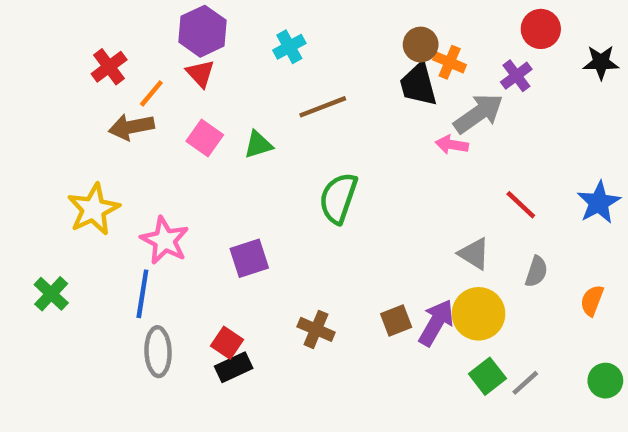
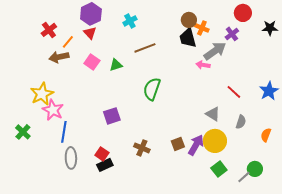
pink star: (165, 240) -> (53, 110), moved
green circle: (605, 381) -> (255, 169), moved
gray line: (525, 383) -> (244, 177), moved

